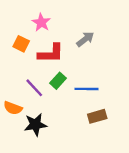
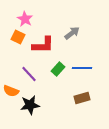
pink star: (41, 22) -> (25, 19), moved
green rectangle: (58, 81) -> (58, 69), moved
blue line: (86, 89) -> (82, 68), moved

